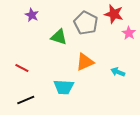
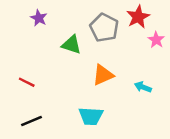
red star: (114, 14) -> (138, 17), turned 30
cyan trapezoid: (64, 87) -> (91, 116), moved

